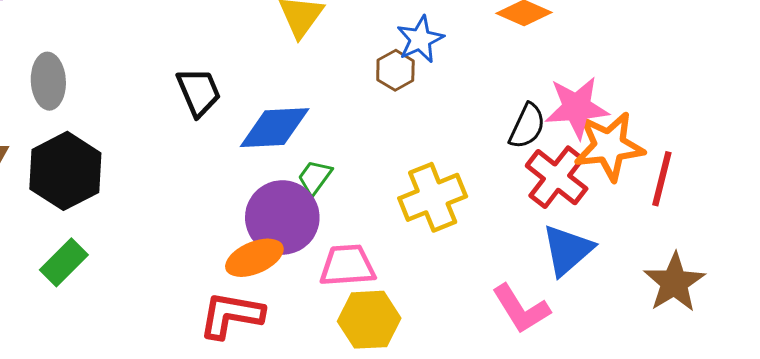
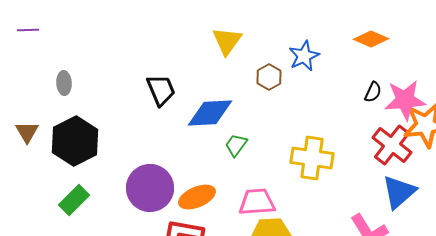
brown hexagon: (395, 70) -> (269, 77), moved
gray ellipse: (48, 81) -> (64, 83), size x0.7
black semicircle: (527, 126) -> (373, 92), moved, size x0.7
yellow cross: (433, 197) -> (312, 158), turned 30
purple circle: (282, 217) -> (150, 188), moved

